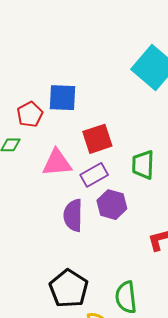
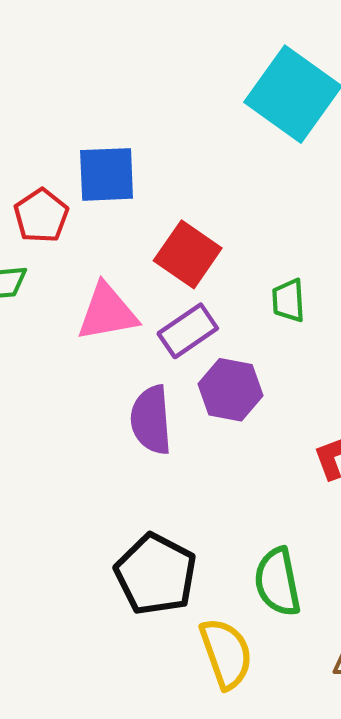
red square: (97, 139) -> (188, 254), turned -32
green trapezoid: (143, 165) -> (288, 300), size x0.7

